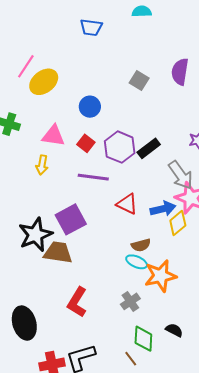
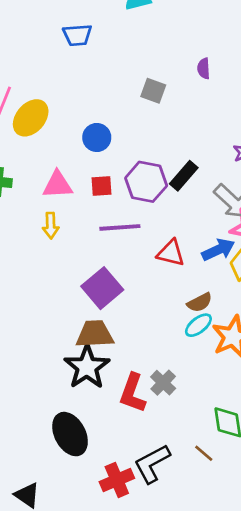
purple semicircle: (180, 72) -> (204, 68), size x0.6
red square: (86, 143) -> (101, 186), turned -30
black star: (35, 235) -> (87, 367), moved
cyan ellipse: (137, 262) -> (198, 325), turned -50
gray cross: (130, 301) -> (163, 383), moved
brown line: (131, 359) -> (204, 453), moved

